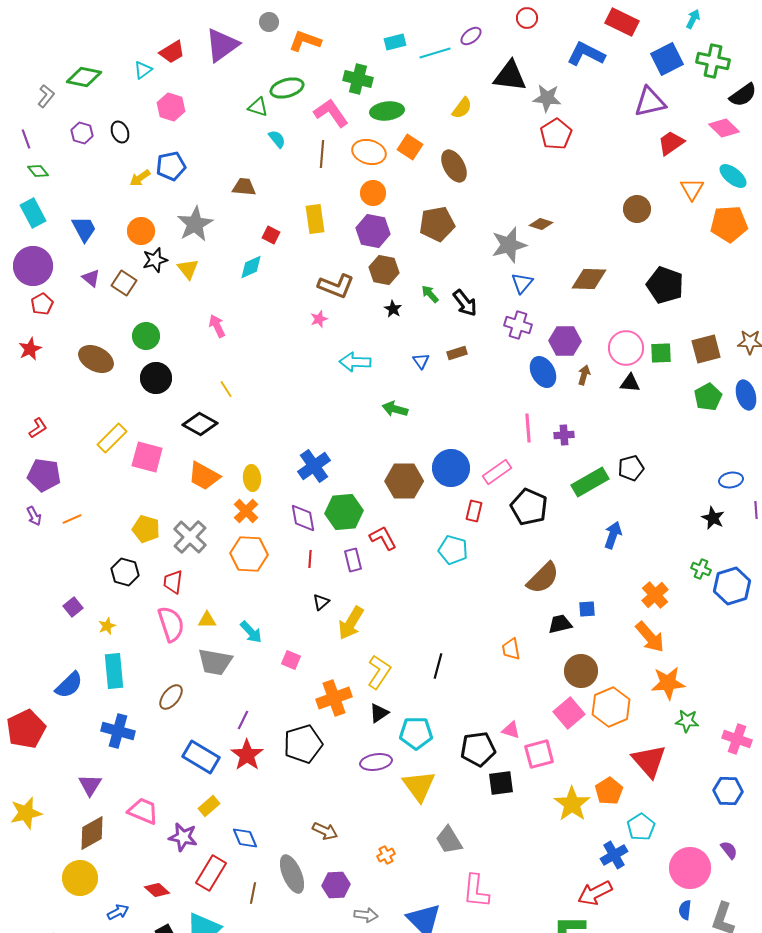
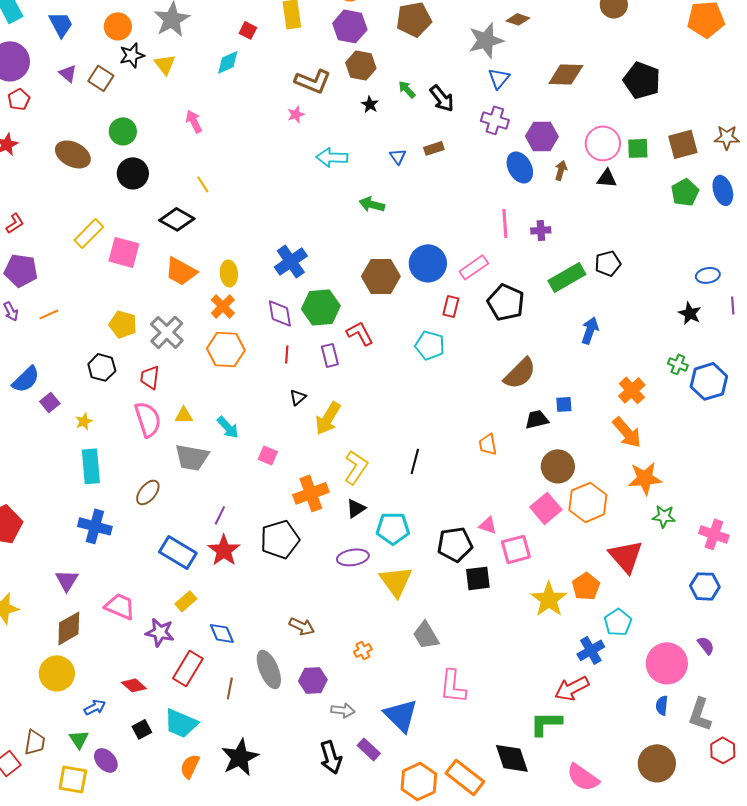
blue semicircle: (69, 685) -> (26, 379), moved

